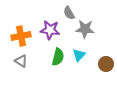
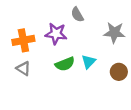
gray star: (85, 29) -> (114, 33), moved
green semicircle: (58, 57) -> (65, 64), turned 54

